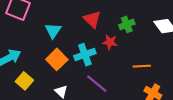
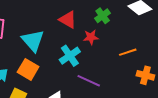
cyan triangle: (53, 31) -> (33, 41), size x1.4
orange square: (57, 59) -> (28, 69), moved

